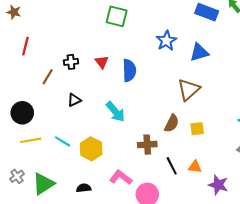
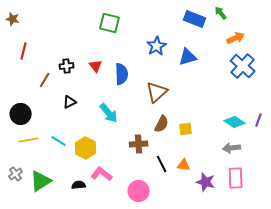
brown triangle: (189, 89) -> (157, 92), moved
pink L-shape: (121, 177) -> (102, 174), moved

